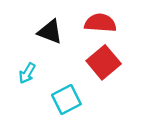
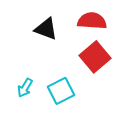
cyan arrow: (27, 73) -> (25, 88), moved

